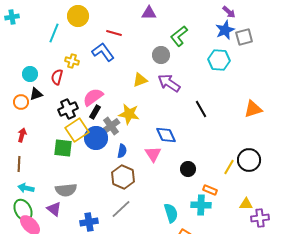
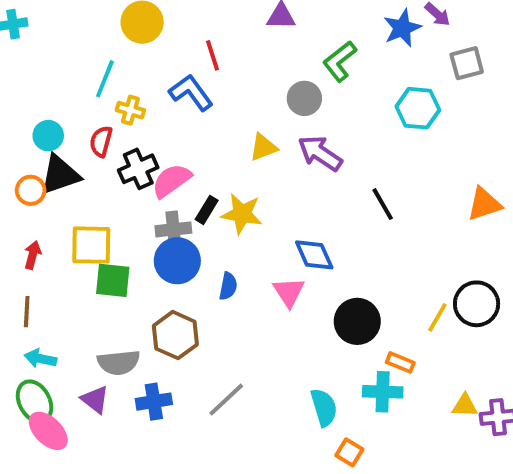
blue star: (225, 30) -> (402, 28), moved
cyan line: (54, 33) -> (105, 79), moved
red line: (114, 33) -> (212, 55), turned 56
black triangle: (36, 94) -> (60, 175), size x1.6
black cross: (68, 109) -> (138, 169), moved
black rectangle: (95, 112) -> (207, 210), moved
gray cross: (111, 126) -> (173, 229), moved, turned 30
yellow square: (77, 130) -> (91, 245), moved, turned 35
black circle: (188, 169) -> (357, 321), size x1.5
brown hexagon: (123, 177) -> (175, 335), moved
yellow triangle: (246, 204) -> (465, 405), moved
blue cross: (89, 222) -> (154, 402), moved

